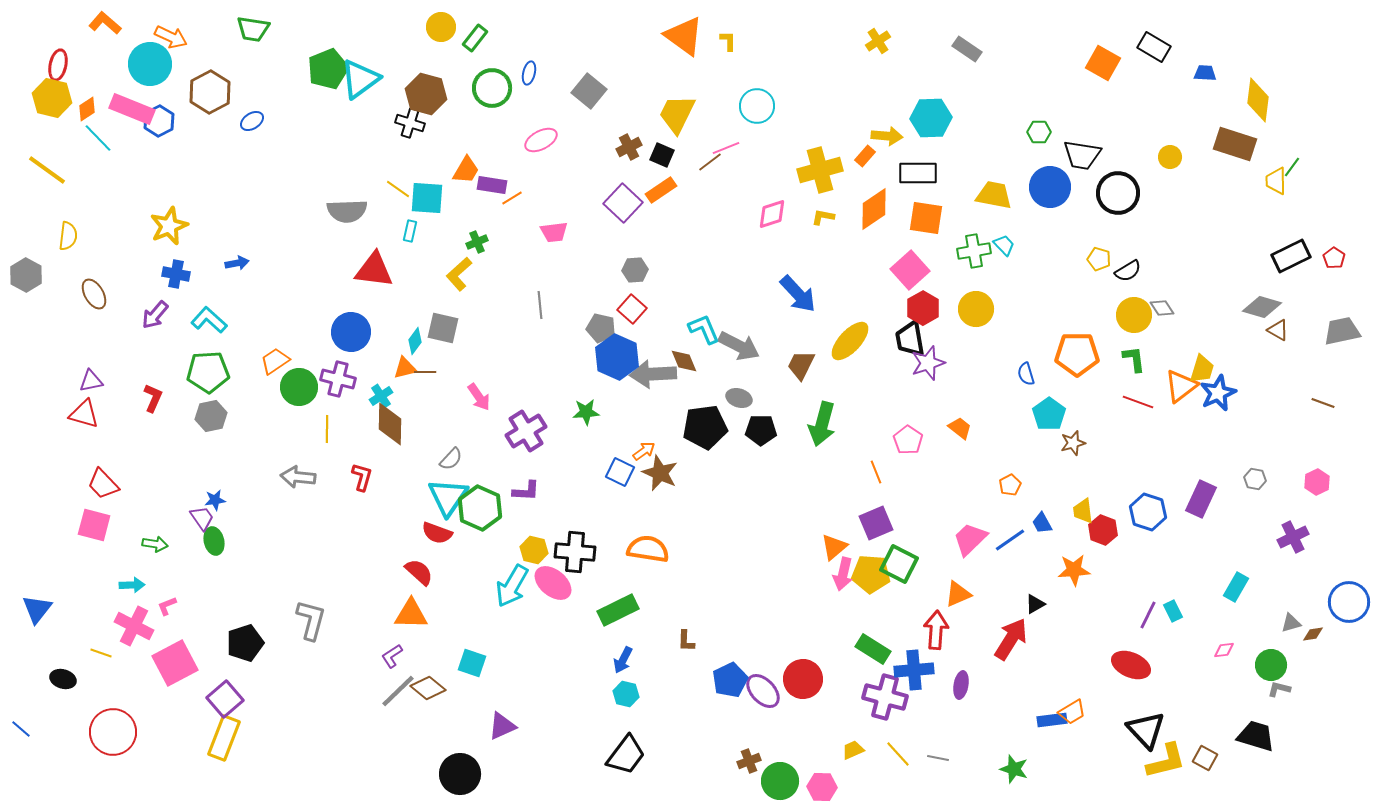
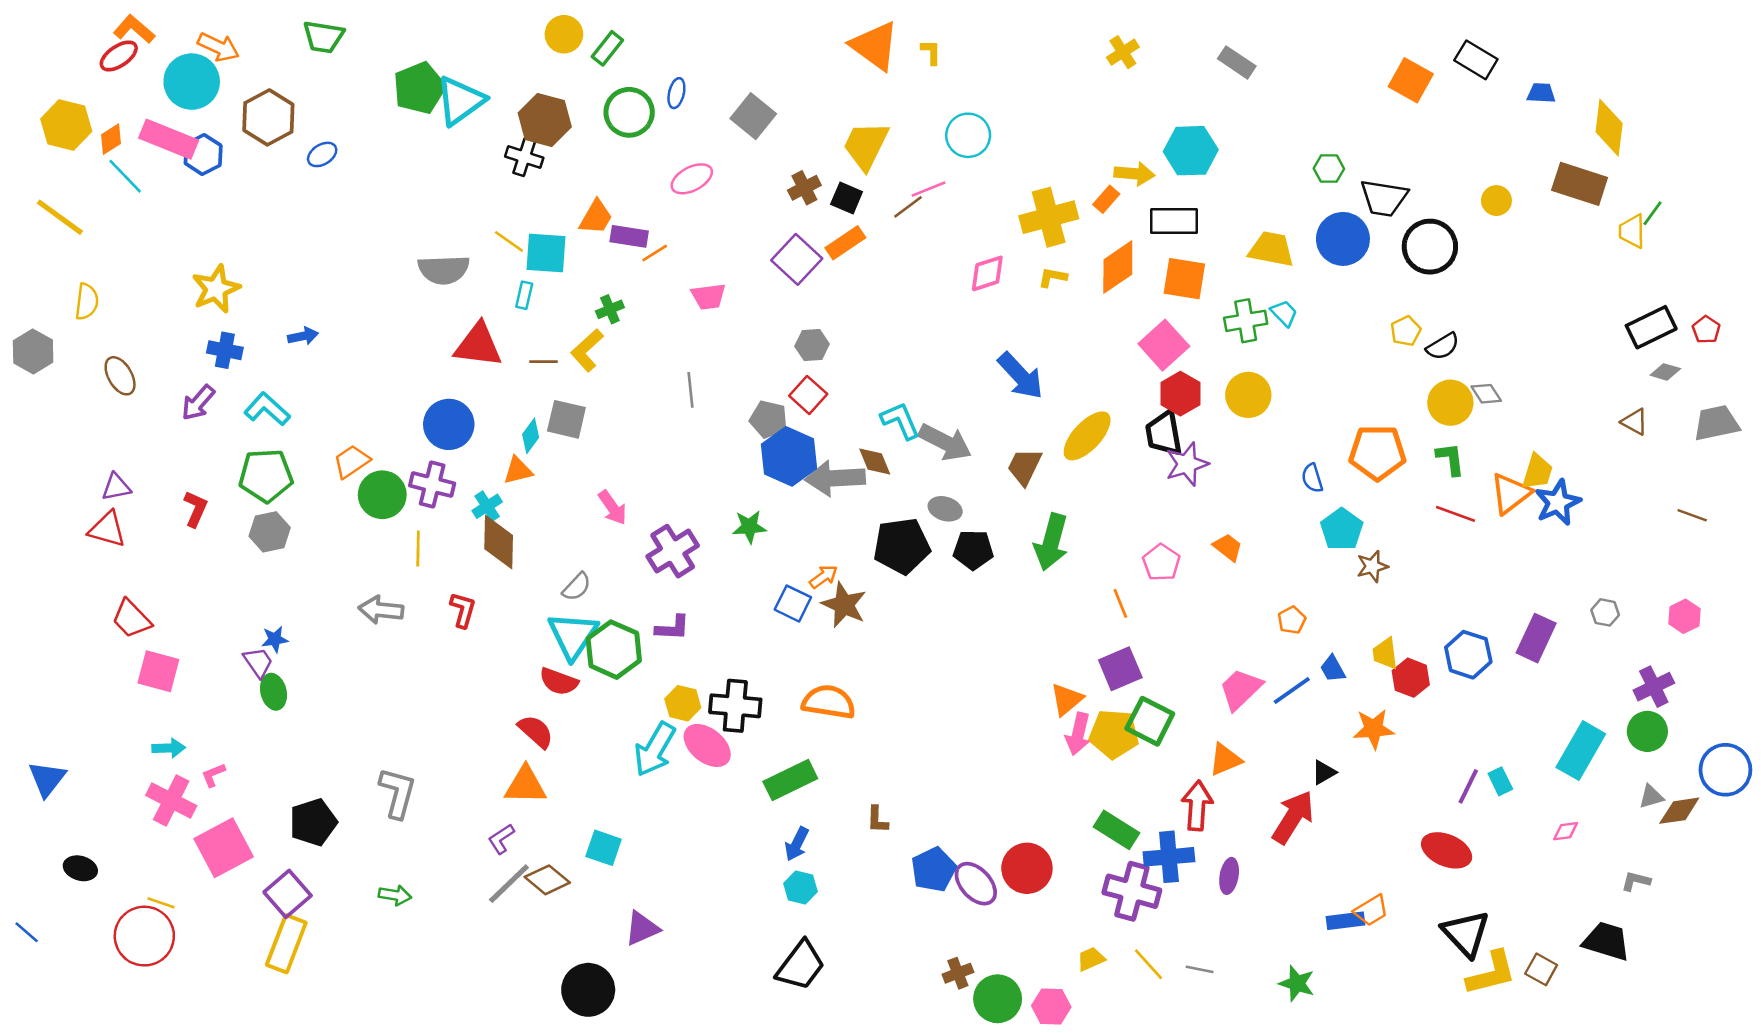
red ellipse: (58, 65) -> (119, 56), moved, turned 44
yellow pentagon: (1099, 259) -> (1406, 331), turned 30
gray diamond: (1262, 307) -> (1665, 372), moved, size x0.6
brown line: (425, 372) -> (543, 362), moved
pink square: (94, 525) -> (158, 671), moved
green arrow: (155, 544) -> (395, 895), moved
cyan rectangle: (1236, 587) -> (1581, 751), size x1.5
brown diamond: (1313, 634) -> (1679, 811), size x1.6
yellow line: (101, 653) -> (161, 903), moved
green circle: (1271, 665) -> (1647, 731), moved

